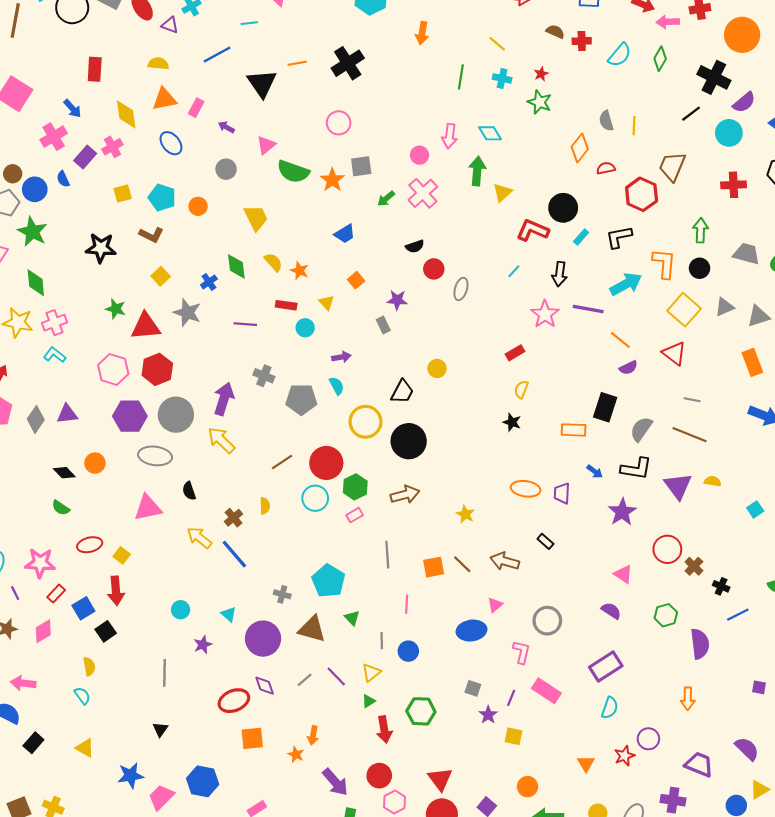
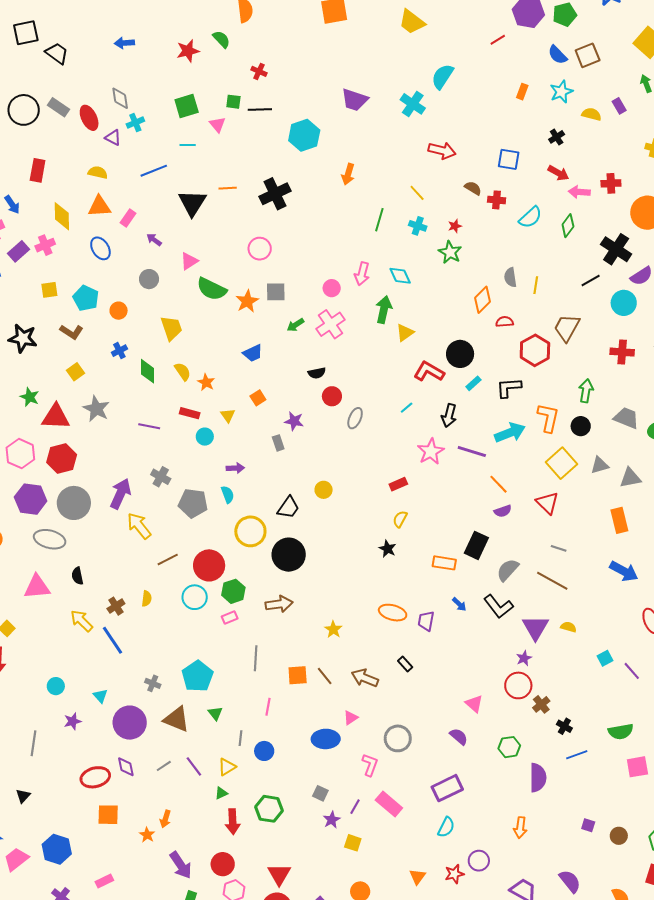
blue cross: (209, 282) -> (119, 351), moved
yellow arrow: (221, 440) -> (139, 526), moved
black L-shape: (636, 469) -> (498, 606), turned 36
purple star: (622, 512) -> (524, 658), moved, size x0.6

